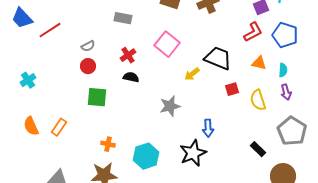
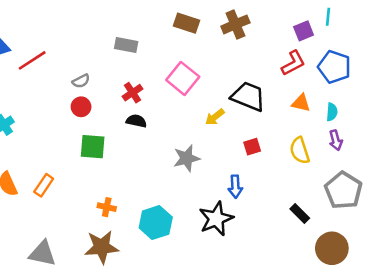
red square: (232, 89) -> (252, 147), moved

